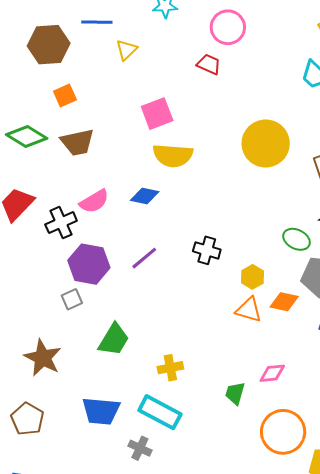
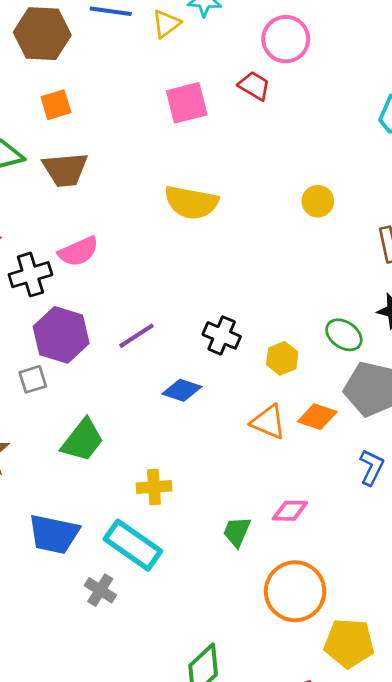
yellow triangle: (126, 50) -> (166, 24), moved
pink square: (157, 114) -> (187, 103), moved
yellow circle: (266, 143) -> (318, 201), size x0.5
blue diamond: (145, 196) -> (182, 390), moved
yellow hexagon: (252, 277) -> (282, 358), moved

